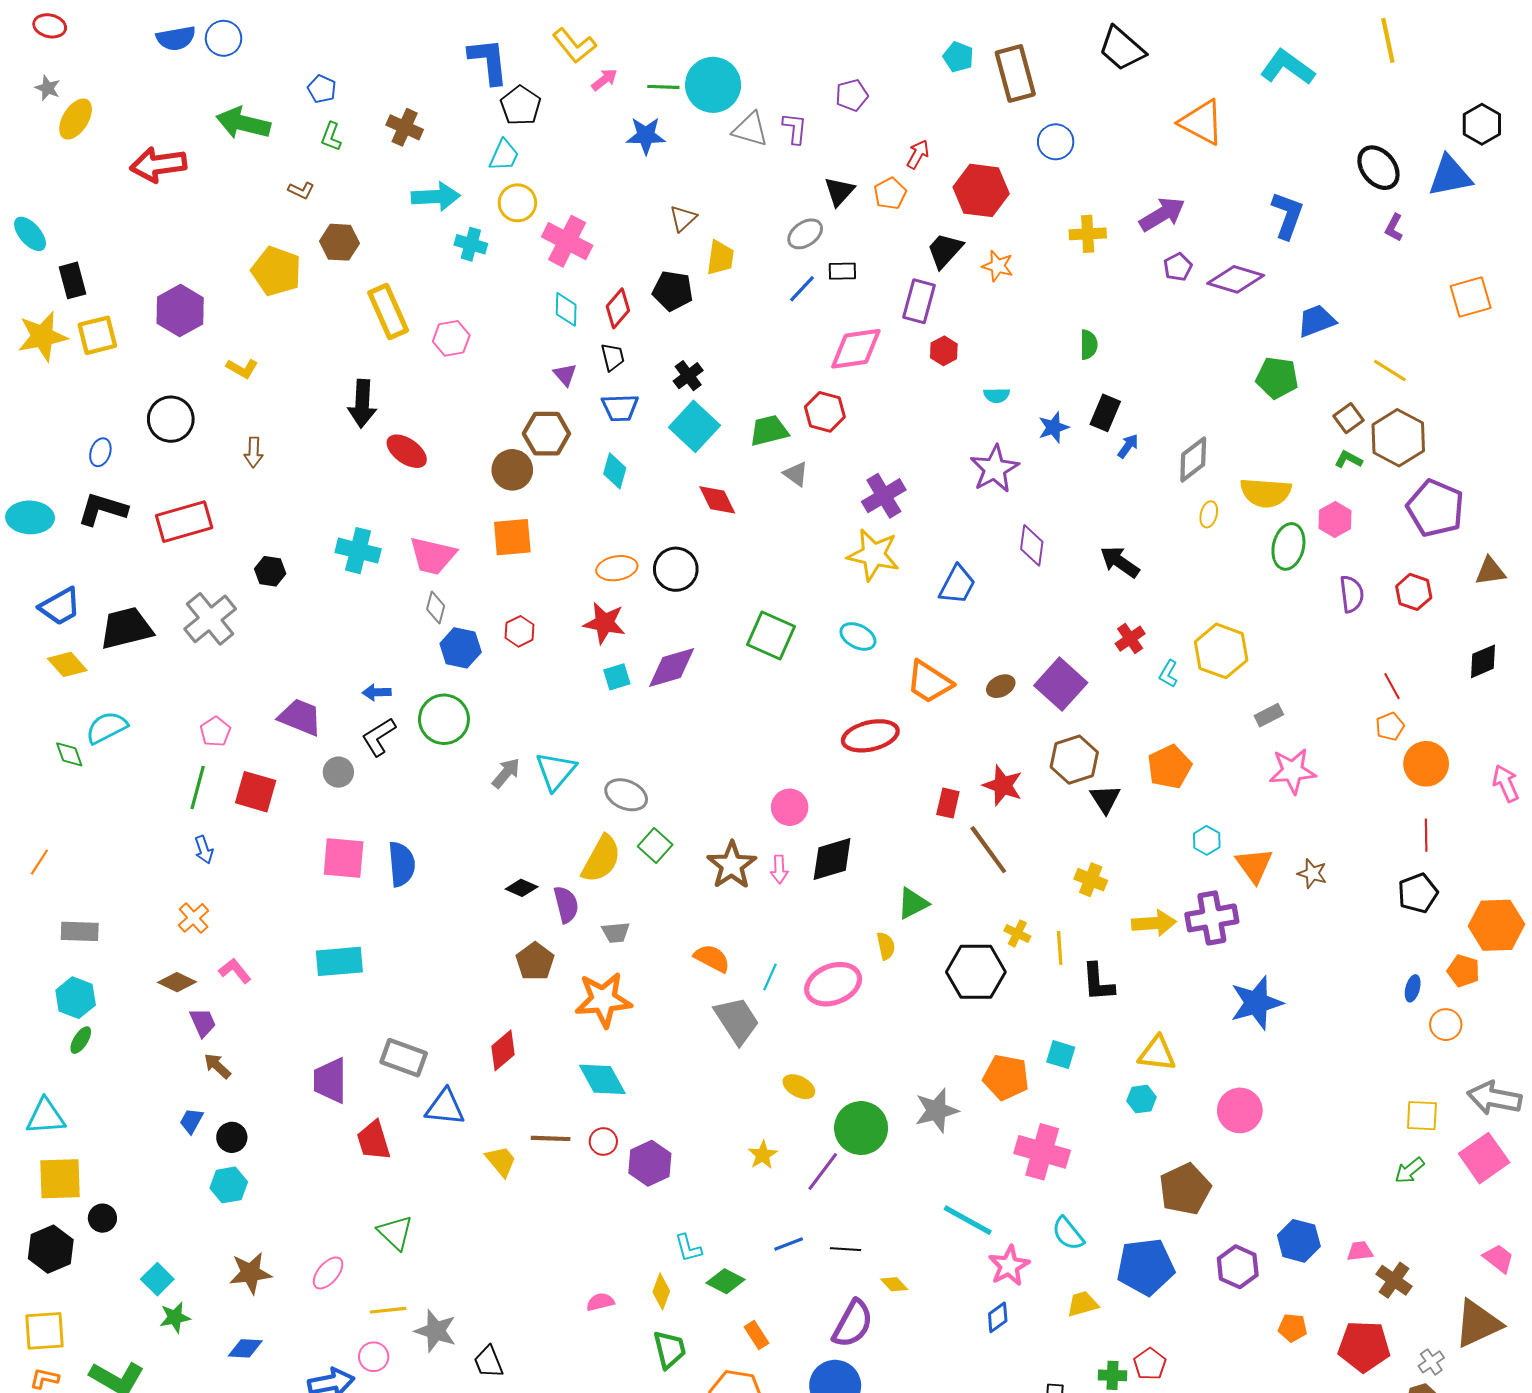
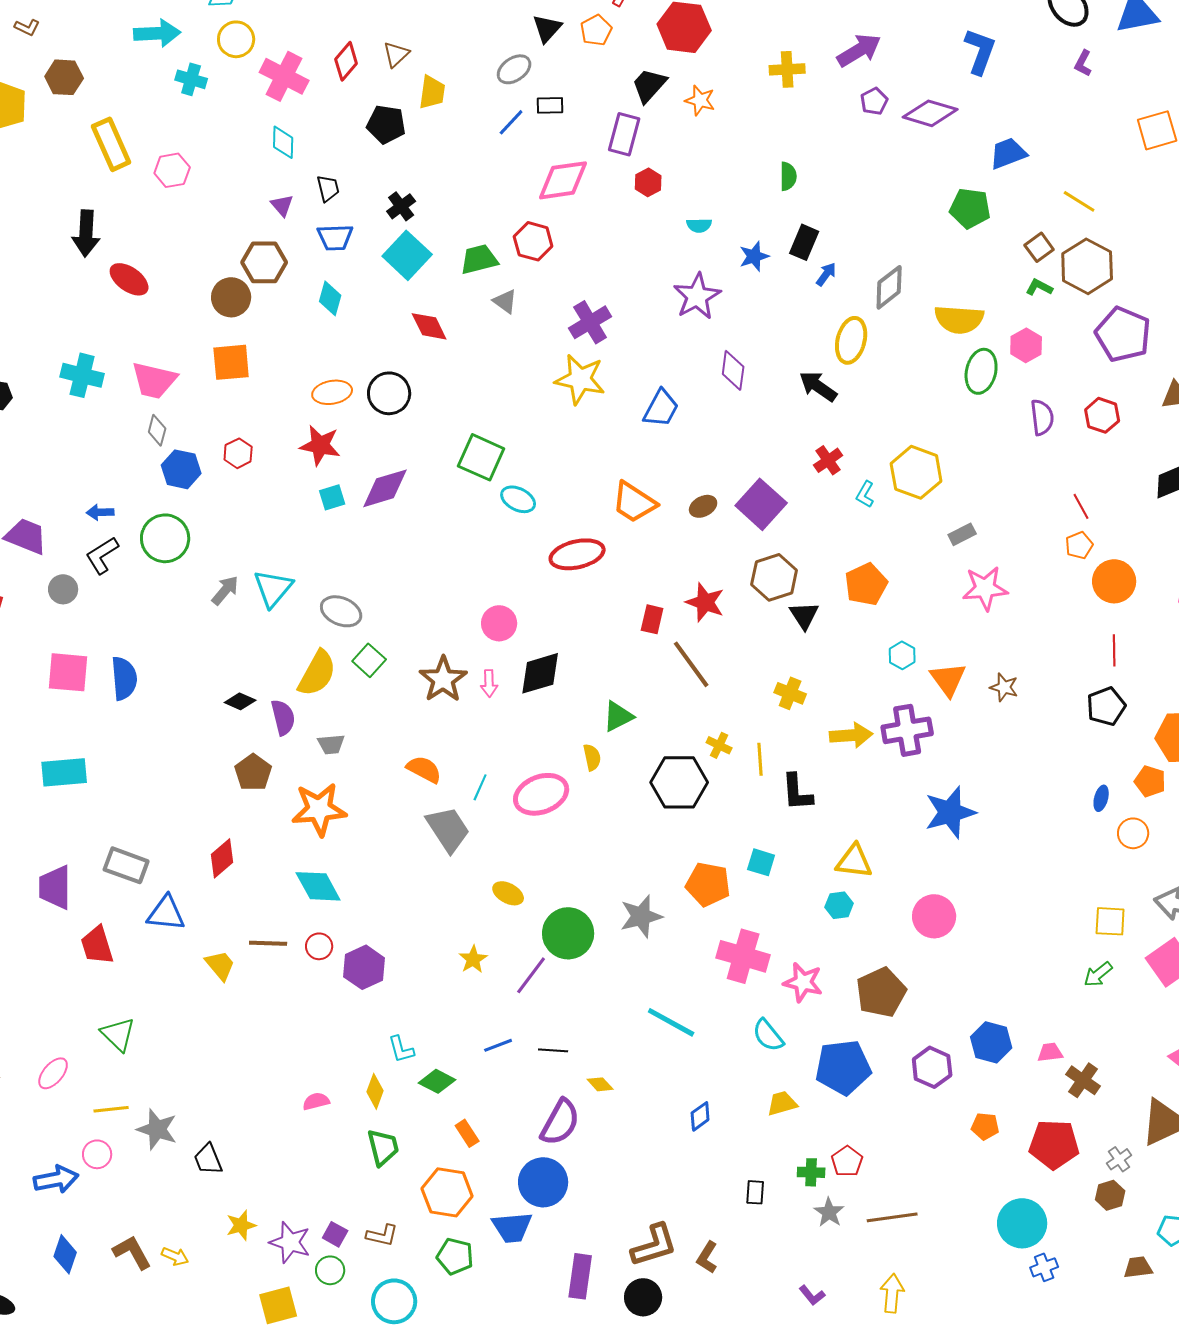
red diamond: (618, 308) -> (346, 61), moved
yellow ellipse: (1209, 514) -> (851, 340), moved, size x1.8
cyan ellipse: (858, 636) -> (518, 499), moved
pink star: (1009, 1266) -> (803, 982), moved, turned -30

